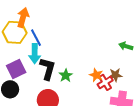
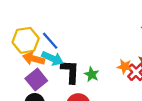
orange arrow: (23, 17) -> (34, 59), moved, turned -78
cyan arrow: (35, 54) -> (53, 58), turned -54

